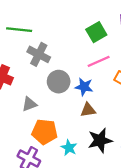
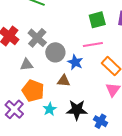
gray cross: (39, 54) -> (37, 38), moved
brown triangle: (88, 110) -> (64, 81), moved

